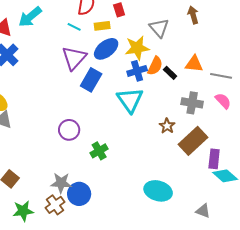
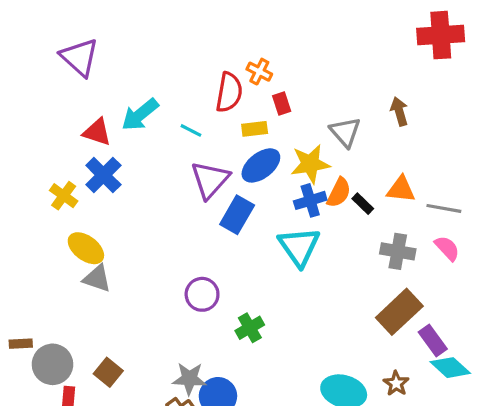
cyan line: (74, 27) -> (191, 130), moved
brown star: (167, 126) -> (396, 383), moved
purple rectangle: (214, 159) -> (433, 340), turned -42

